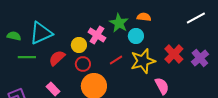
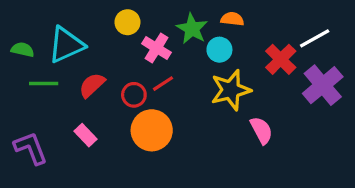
white line: (196, 18) -> (315, 38), moved
yellow circle: (79, 45) -> (127, 22), moved
red cross: (174, 54) -> (281, 59), moved
purple cross: (200, 58) -> (323, 85), size x1.4
red line: (116, 60) -> (163, 84), moved

